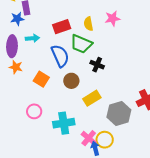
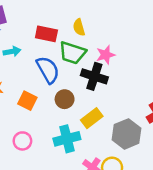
pink star: (113, 18) -> (106, 55), moved
red rectangle: (62, 27) -> (46, 34), turned 36
black cross: (97, 65) -> (94, 76), size x1.5
cyan cross: (64, 123) -> (67, 139), moved

